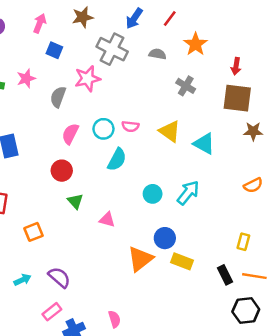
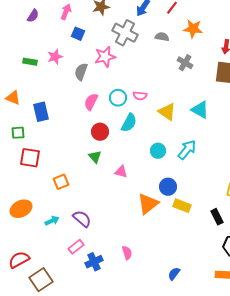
orange star: (196, 44) -> (193, 29), turned -30
yellow triangle: (170, 131) -> (167, 112), moved
red circle: (62, 171) -> (100, 132), moved

